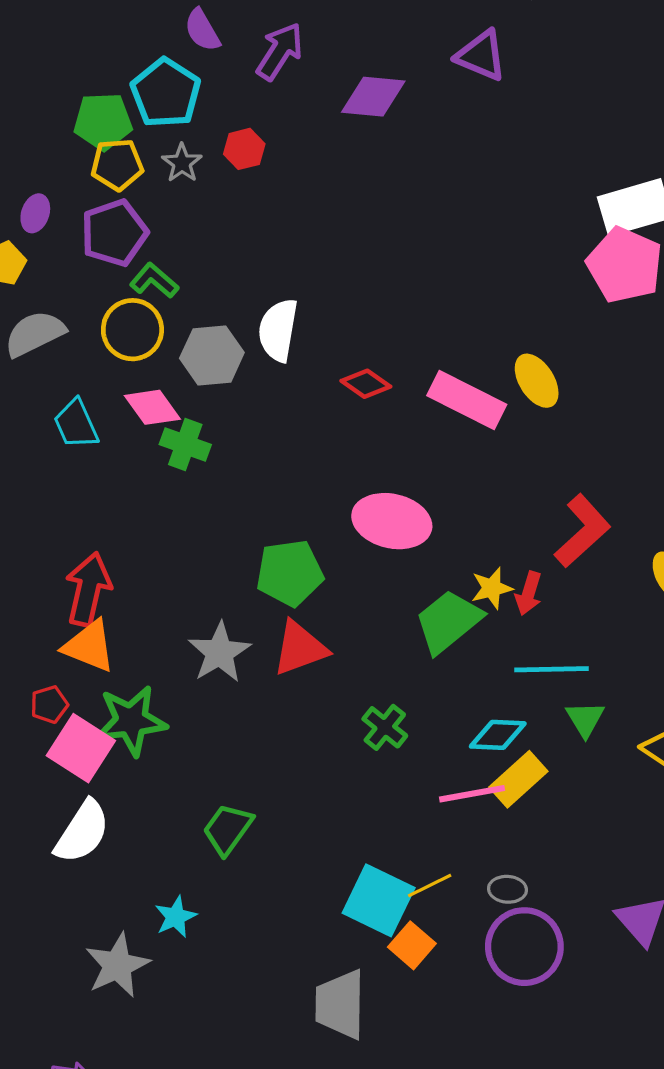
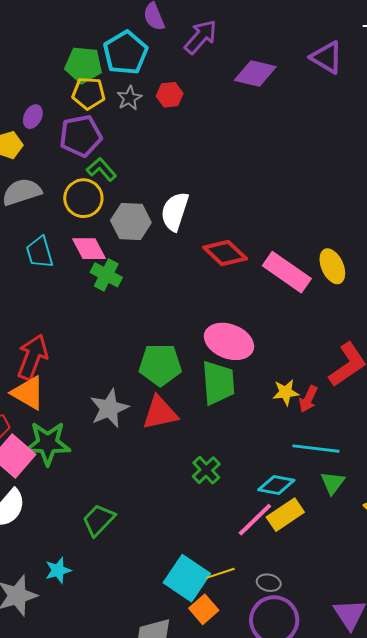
red diamond: (366, 384) -> (225, 253), size x1.4
green trapezoid: (448, 621) -> (218, 383), moved, turned 117
pink line: (472, 794) -> (255, 520), turned -42

